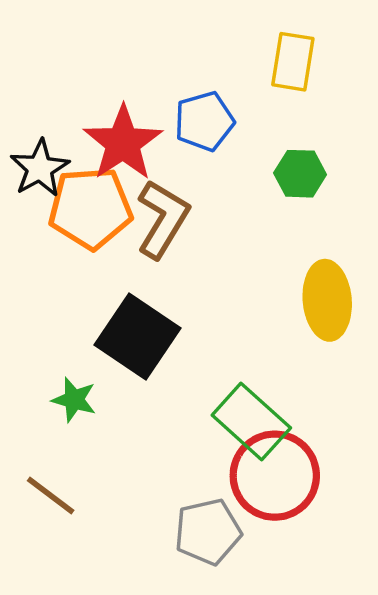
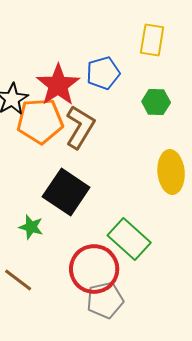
red circle: (275, 476) -> (94, 269), moved

